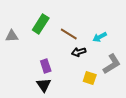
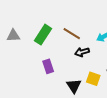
green rectangle: (41, 24) -> (43, 35), moved
black triangle: (44, 85) -> (74, 86), moved

